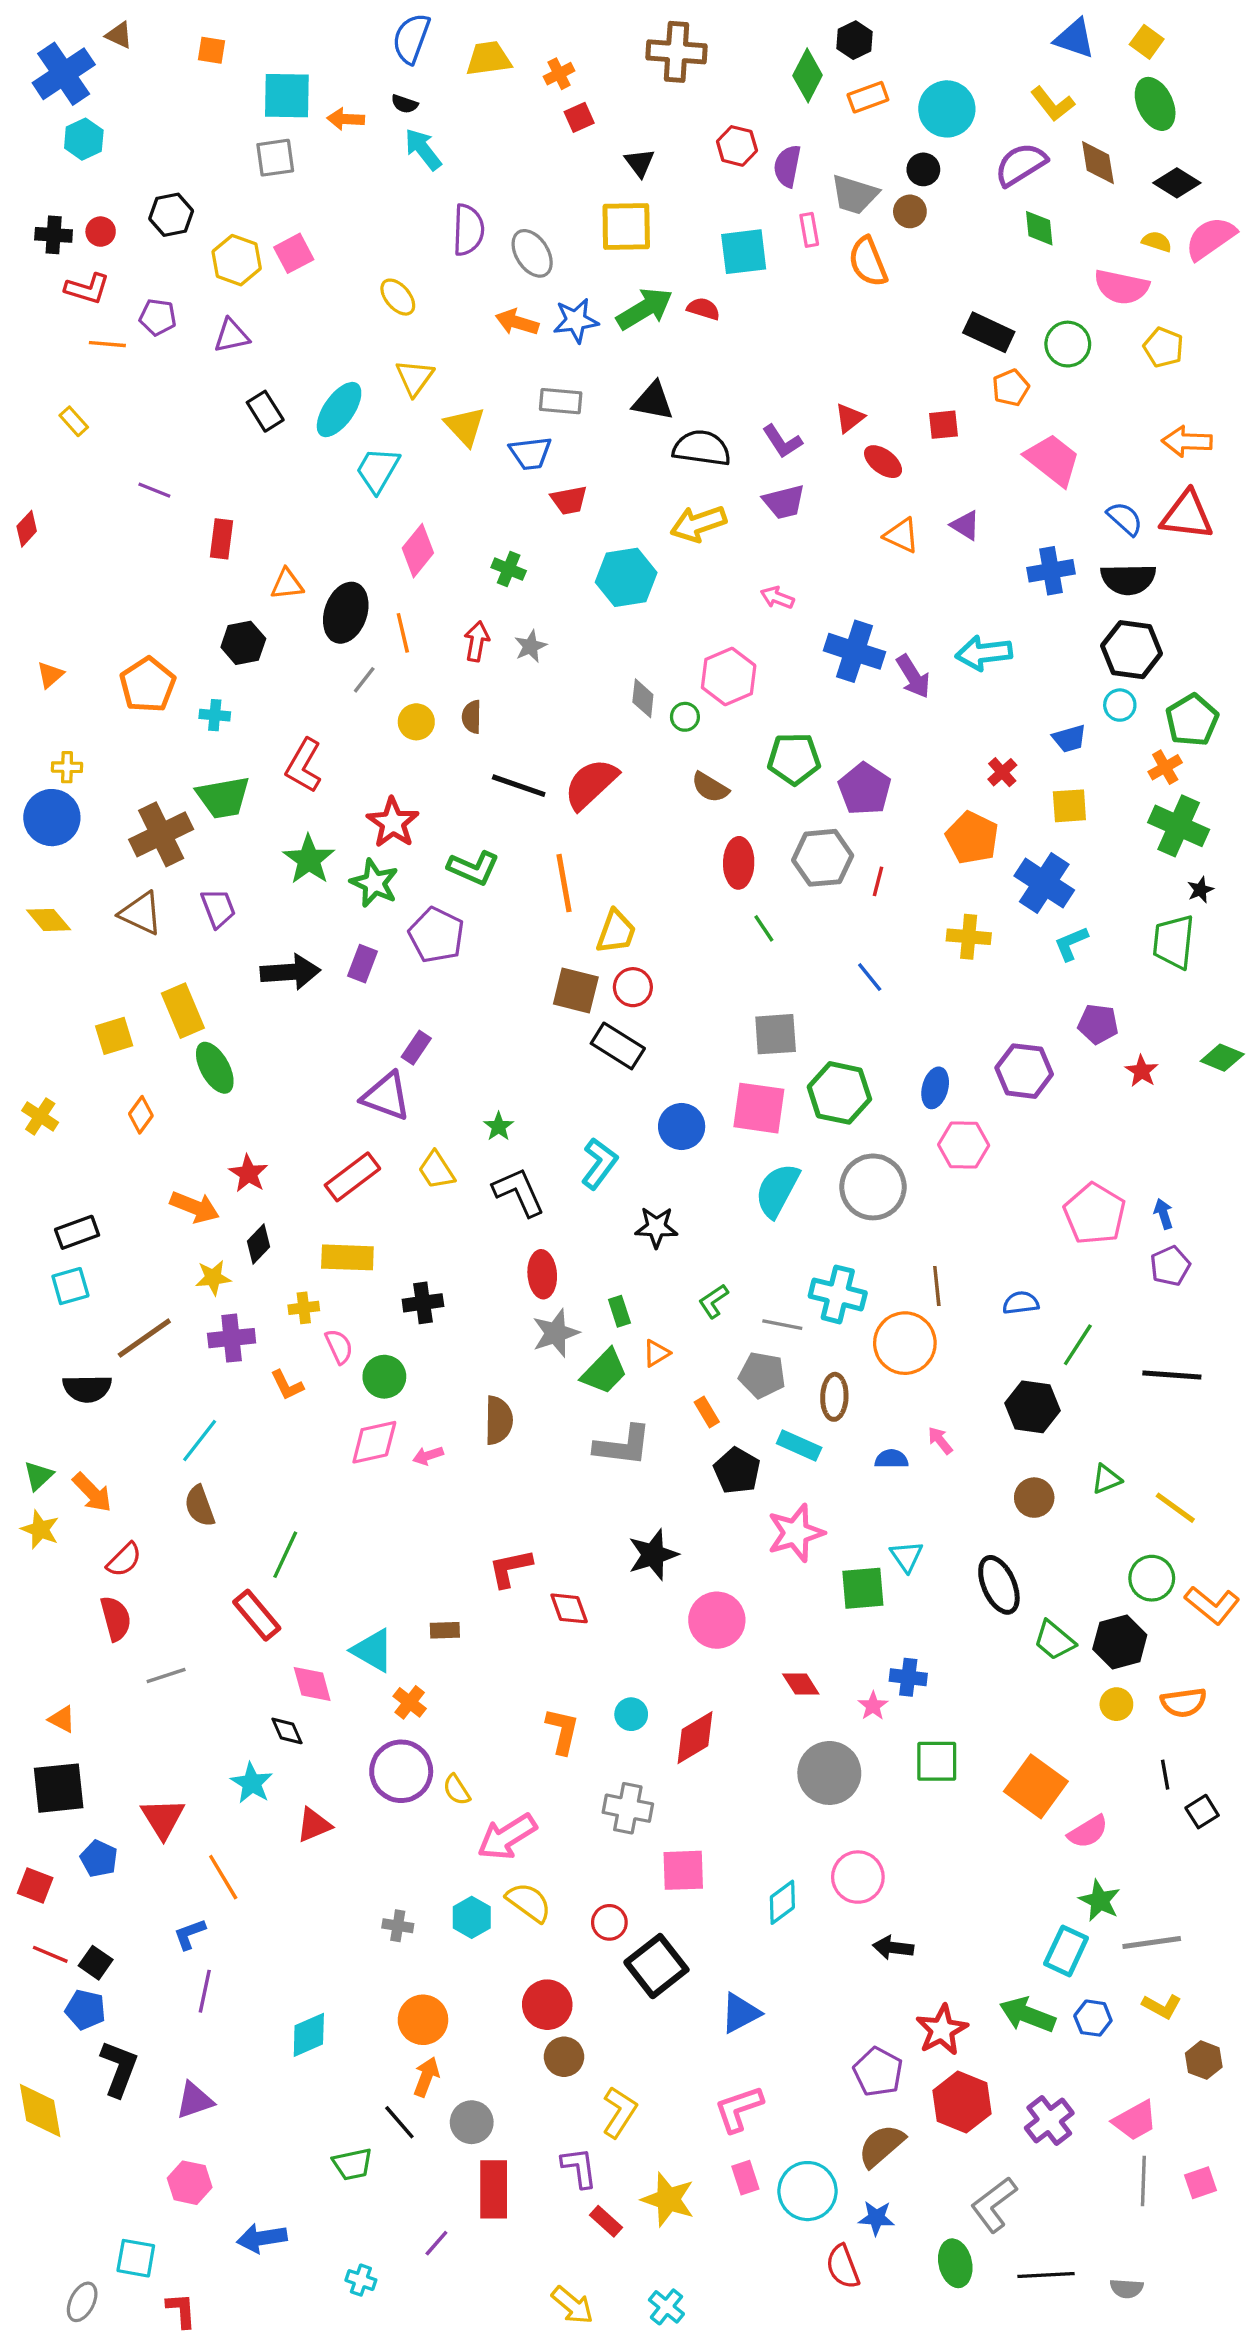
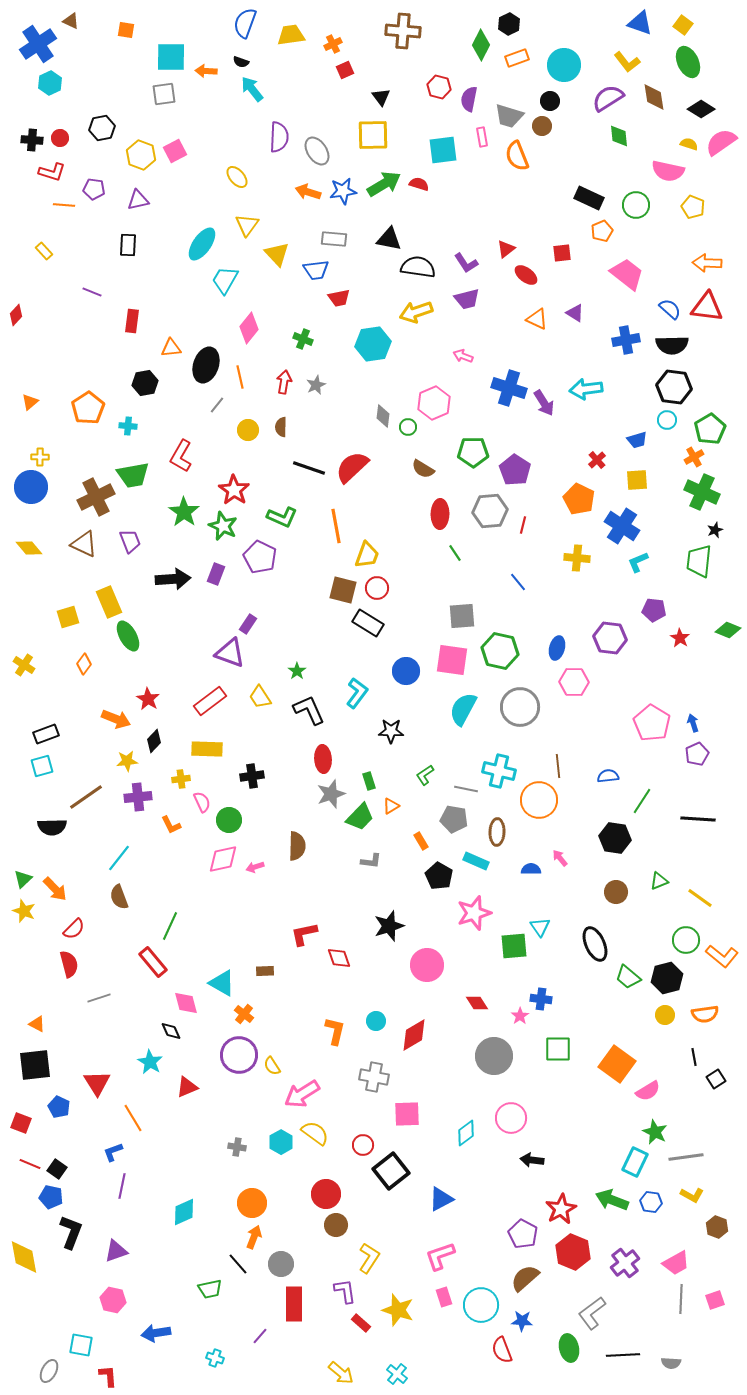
black rectangle: (265, 411) -> (128, 245), moved, turned 35
gray L-shape: (623, 1446) -> (371, 861), size x0.6

